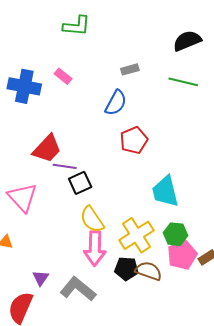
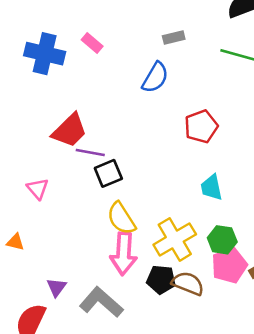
red pentagon: (134, 140) -> (201, 127), moved
cyan trapezoid: (165, 191) -> (212, 187), size x0.7
pink triangle: (22, 197) -> (38, 189), size x0.6

